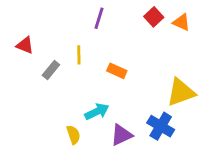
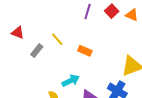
purple line: (99, 18) -> (88, 11), moved
yellow line: (79, 55) -> (57, 39), turned -40

